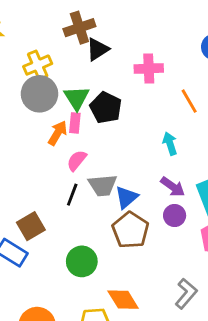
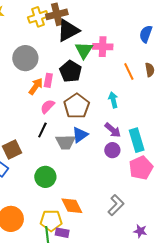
black triangle: (98, 49) -> (68, 30), size x1.4
yellow cross: (38, 65) -> (38, 17), moved
green triangle: (77, 98) -> (84, 50), moved
gray trapezoid: (103, 185) -> (66, 142), moved
brown pentagon: (130, 230) -> (77, 106), moved

